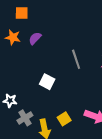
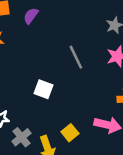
purple semicircle: (35, 38) -> (31, 16), moved

